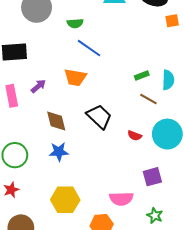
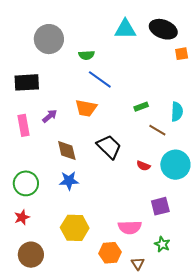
green rectangle: (142, 75) -> (141, 107), moved

